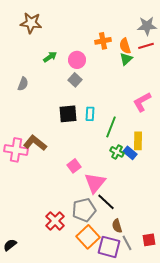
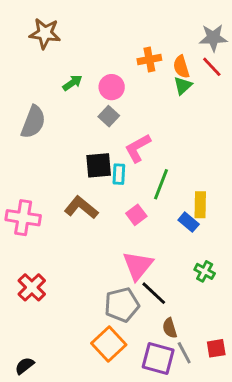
red line: (146, 46) -> (212, 67), turned 63
gray semicircle: (23, 84) -> (33, 122), size x1.6
pink L-shape: (142, 102) -> (138, 148), moved
cyan rectangle: (90, 114) -> (119, 174), moved
brown L-shape: (35, 143) -> (81, 208), moved
green cross: (117, 152) -> (205, 271), moved
pink square: (74, 166) -> (136, 215), moved
red cross: (55, 221) -> (32, 287), moved
orange square: (88, 237) -> (109, 344), moved
black semicircle: (10, 245) -> (25, 366), moved

